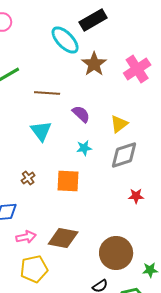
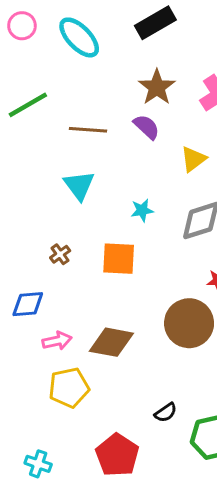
cyan ellipse: (65, 40) -> (79, 37), moved
purple semicircle: (81, 114) -> (147, 127), moved
yellow triangle: (119, 124) -> (193, 159), moved
brown circle: (116, 253) -> (189, 323), moved

